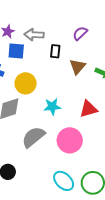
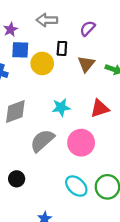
gray arrow: (34, 35) -> (47, 20), moved
yellow circle: (26, 83) -> (42, 63), moved

